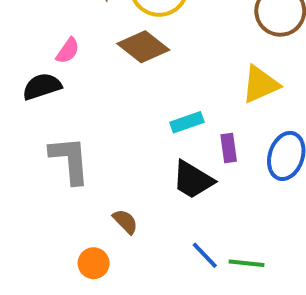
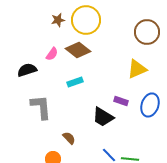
pink semicircle: (68, 51) -> (52, 54), moved
cyan rectangle: (187, 122) -> (75, 82), moved
purple rectangle: (229, 148) -> (121, 101), turned -64

